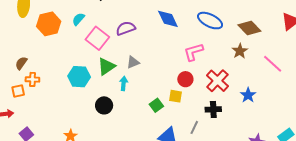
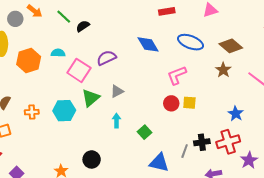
cyan semicircle: (78, 19) -> (58, 53), turned 56
orange cross: (32, 79) -> (32, 112), moved
red cross: (217, 81) -> (228, 142), moved, turned 35
cyan arrow: (124, 83) -> (116, 121), moved
yellow square: (176, 96) -> (189, 103), moved
black circle: (104, 105) -> (92, 159), moved
black cross: (213, 109) -> (202, 142), moved

